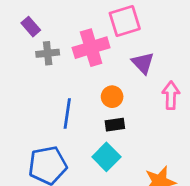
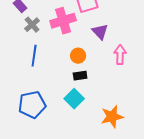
gray cross: (48, 53) -> (32, 25), turned -35
blue line: (67, 113) -> (34, 56), moved

